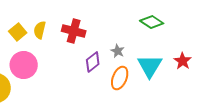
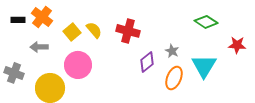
yellow semicircle: (40, 30) -> (94, 30), turned 126
red star: (183, 61) -> (237, 45), moved, turned -30

